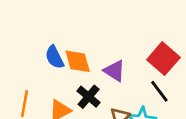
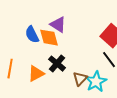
purple triangle: (114, 71) -> (58, 25), moved

